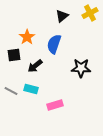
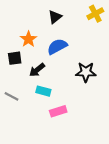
black triangle: (62, 16) -> (55, 17), moved
blue semicircle: (54, 44) -> (57, 47), turned 42
cyan rectangle: (31, 89) -> (43, 91), moved

